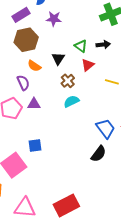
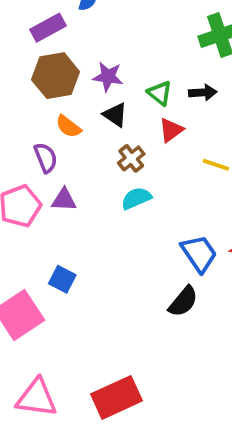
purple star: (54, 19) -> (108, 77), moved
black triangle: (58, 59) -> (115, 115), turned -32
blue square: (35, 145) -> (62, 279), turned 32

